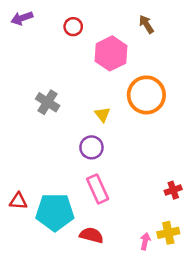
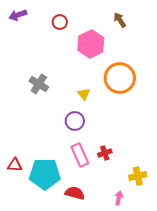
red cross: (173, 190) -> (105, 153), moved
yellow cross: (168, 233) -> (138, 176), moved

